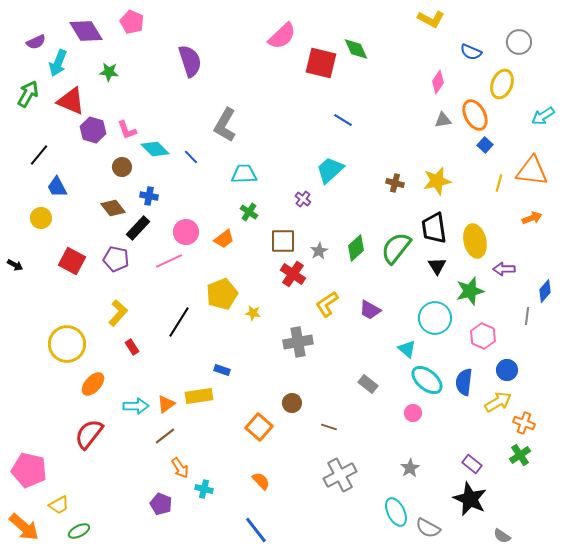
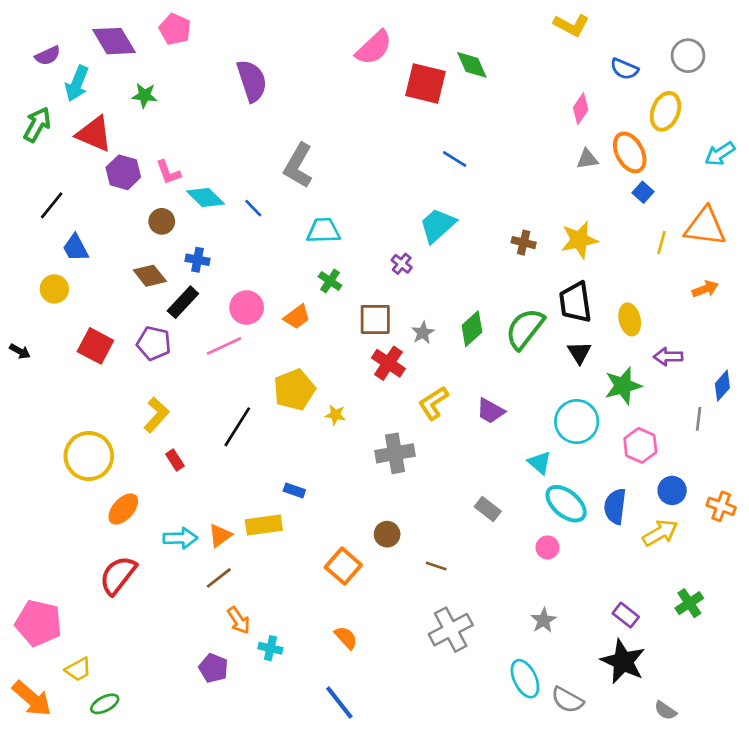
yellow ellipse: (475, 241) -> (630, 319), size x0.7
orange cross: (524, 423) -> (721, 506), moved

